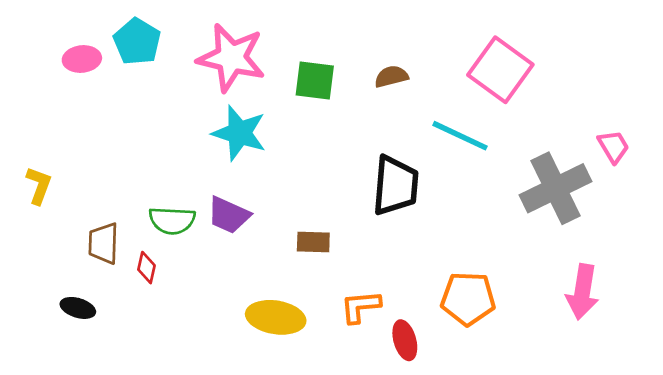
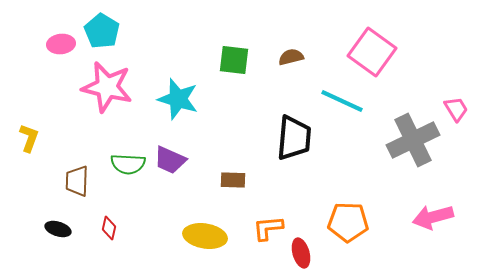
pink star: (231, 58) -> (107, 87), moved
red diamond: (146, 268) -> (109, 228), moved
pink arrow: (582, 292) -> (433, 217), turned 66

